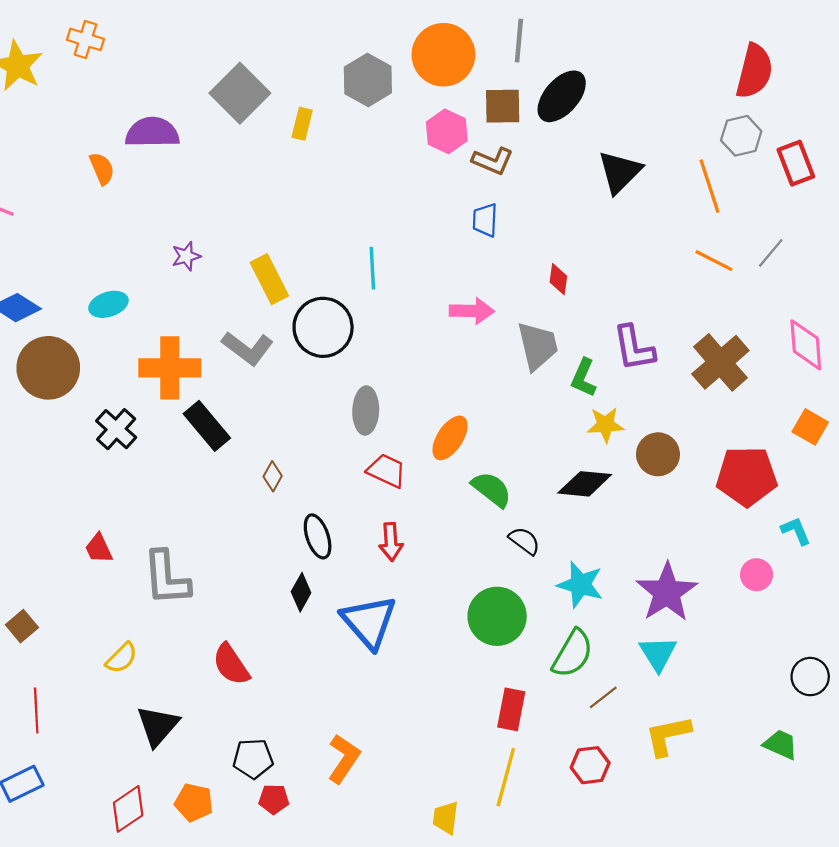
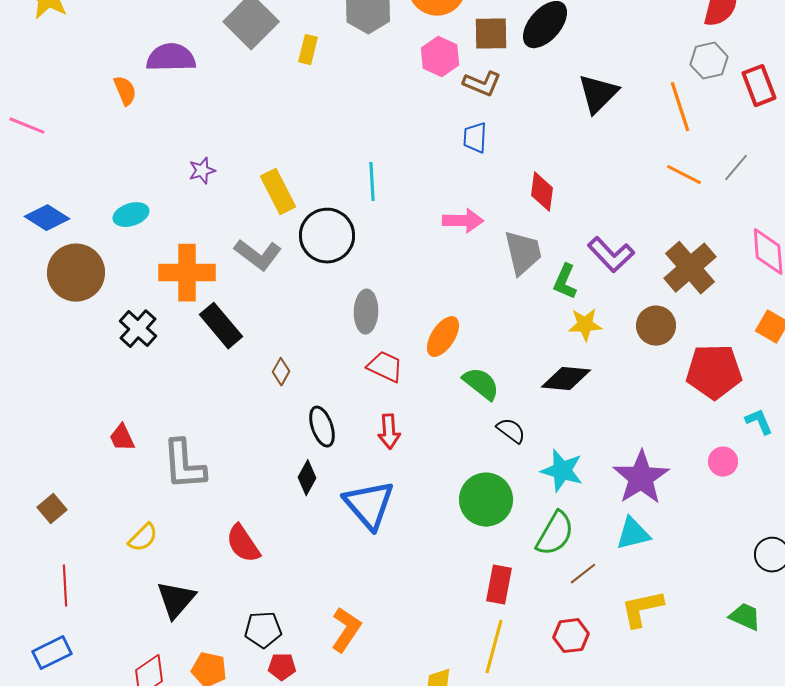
red diamond: (558, 279) -> (542, 192), size x1.4
purple L-shape: (634, 348) -> (611, 255), turned -33
brown circle: (658, 454) -> (656, 326), moved
cyan triangle: (658, 654) -> (633, 534), turned 48

